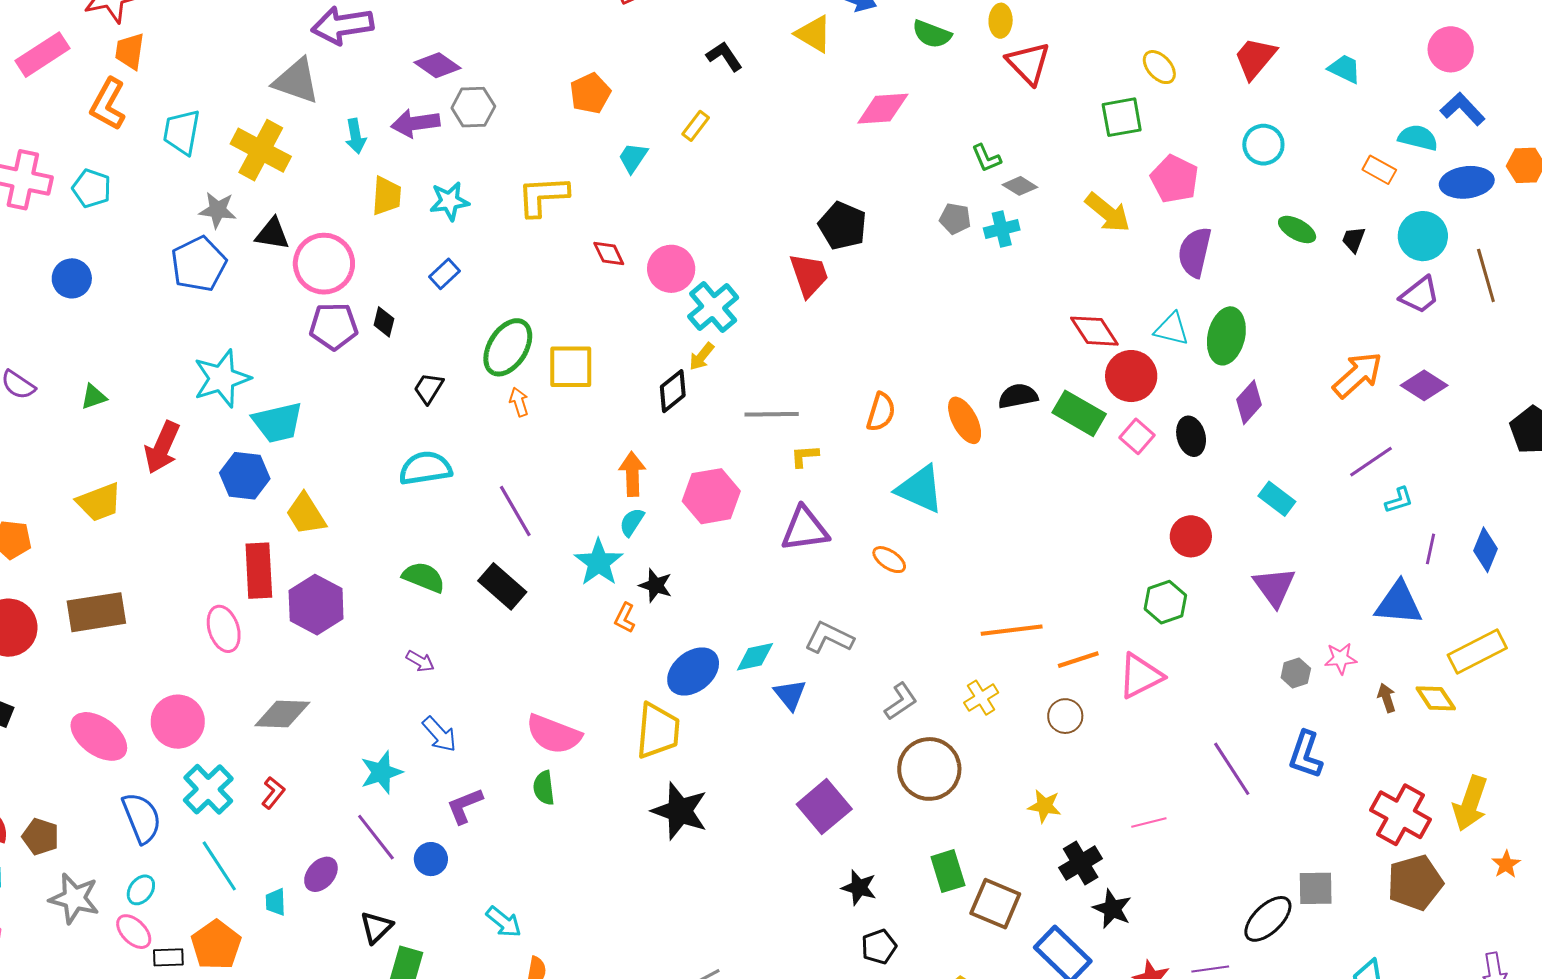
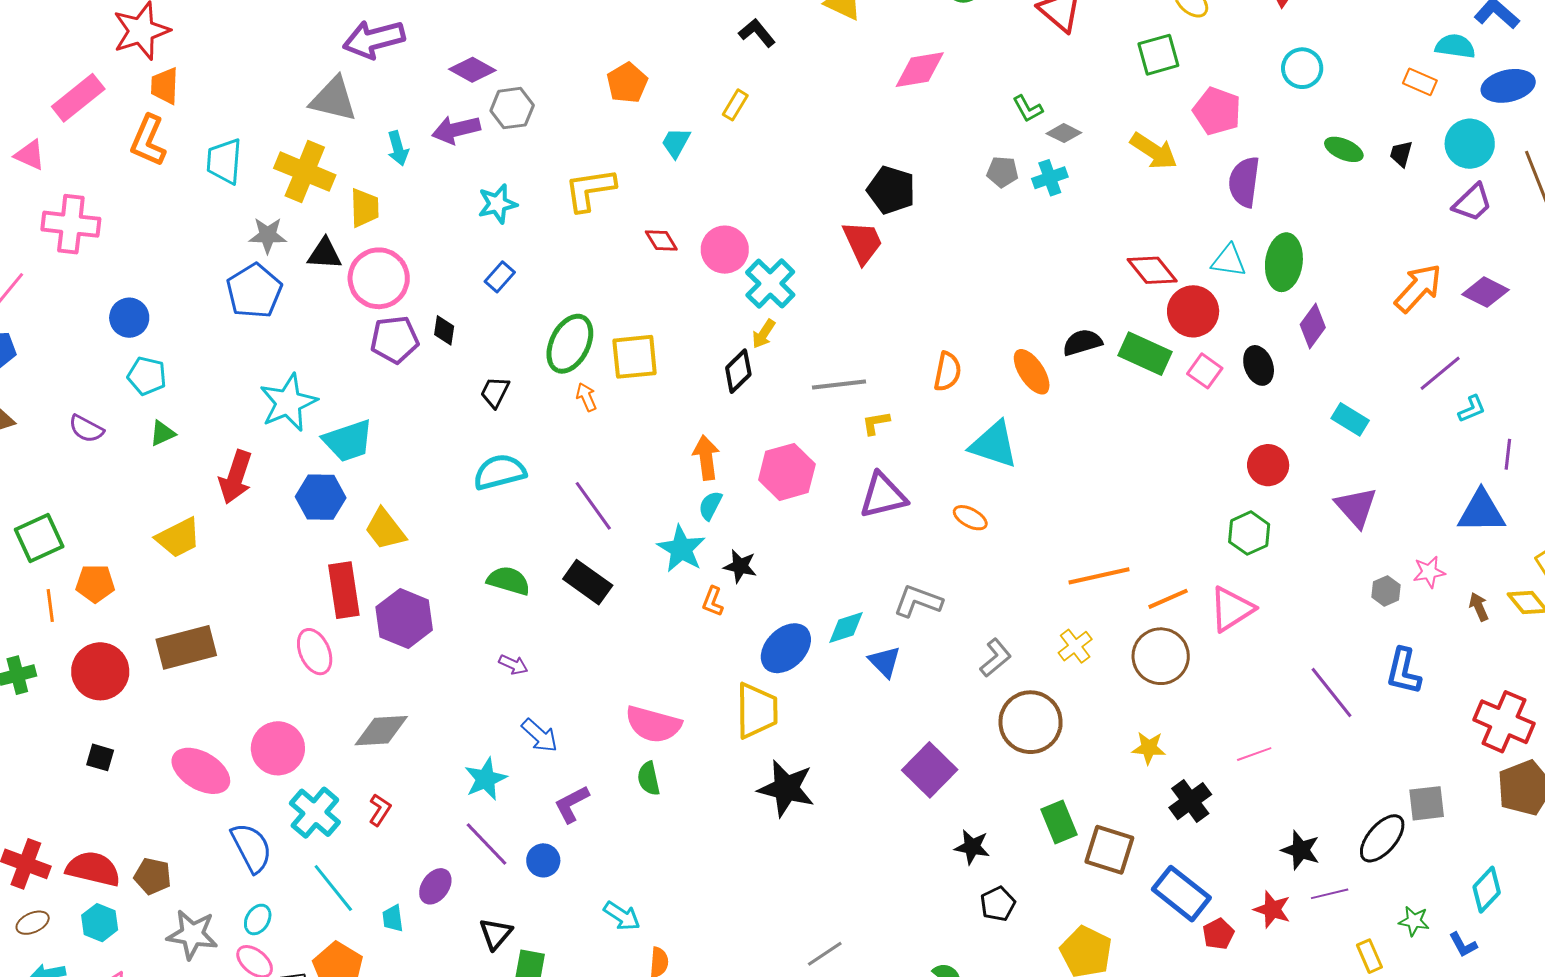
cyan pentagon: (92, 188) -> (147, 376), moved
yellow trapezoid: (387, 196) -> (364, 208), moved
brown circle: (1065, 716) -> (1161, 656), size x1.6
black star: (1112, 909) -> (1301, 850), moved

